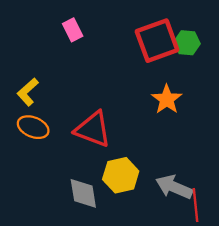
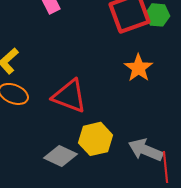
gray diamond: (83, 193) -> (60, 156), turned -56

